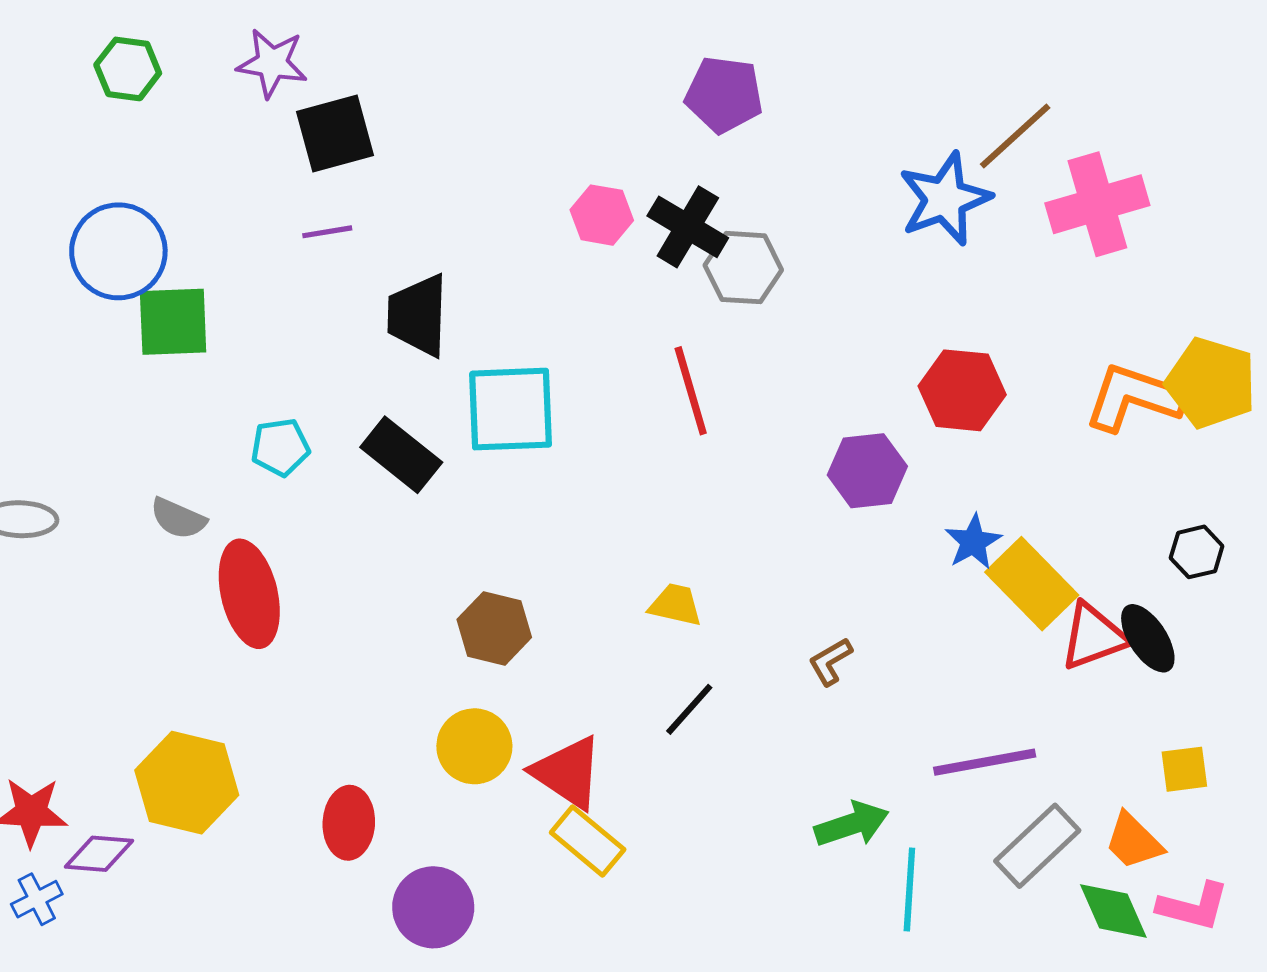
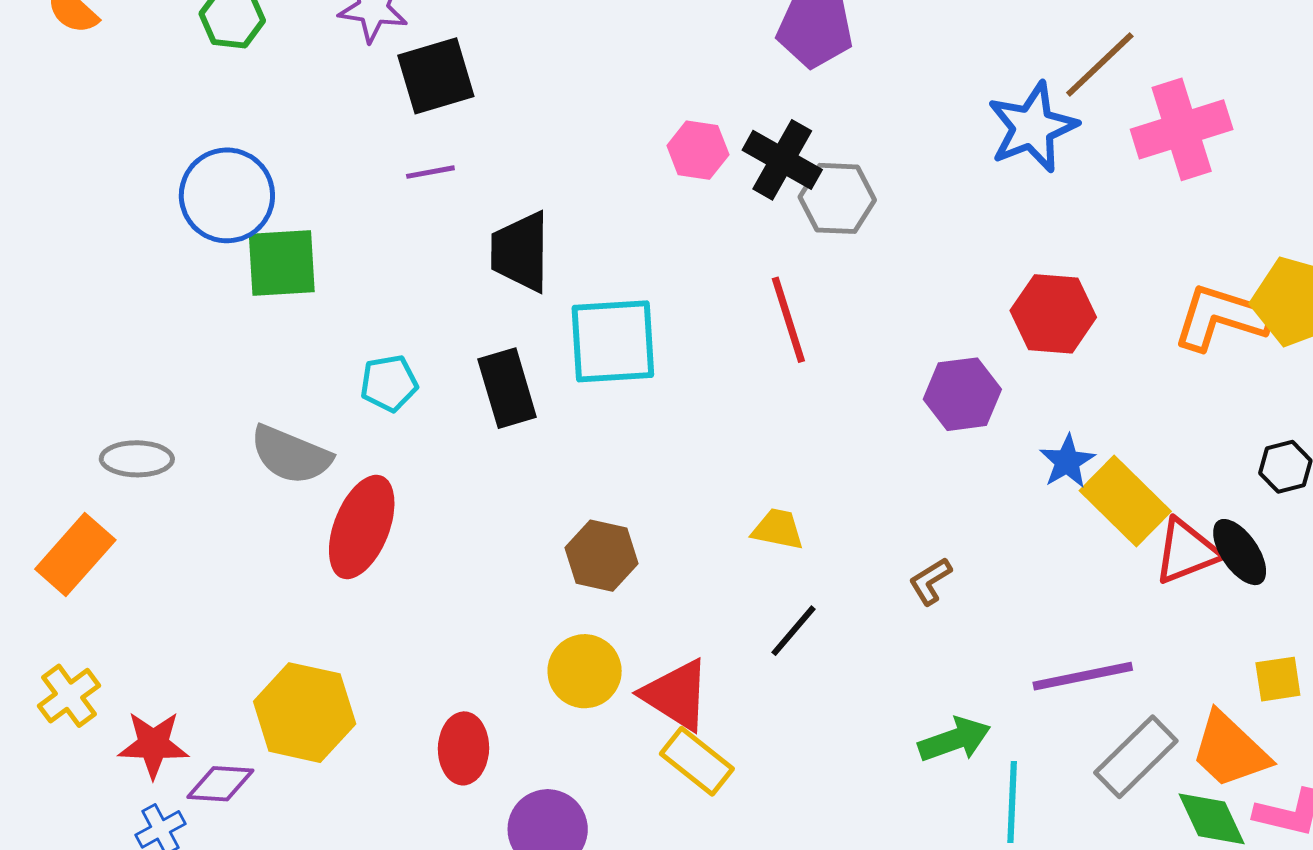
black rectangle: (401, 455) -> (507, 388), turned 36
gray semicircle: (178, 518) -> (291, 455), size x1.5
red ellipse: (249, 594) -> (362, 527), turned 36
orange trapezoid: (1134, 841) -> (1230, 750), size x1.4

